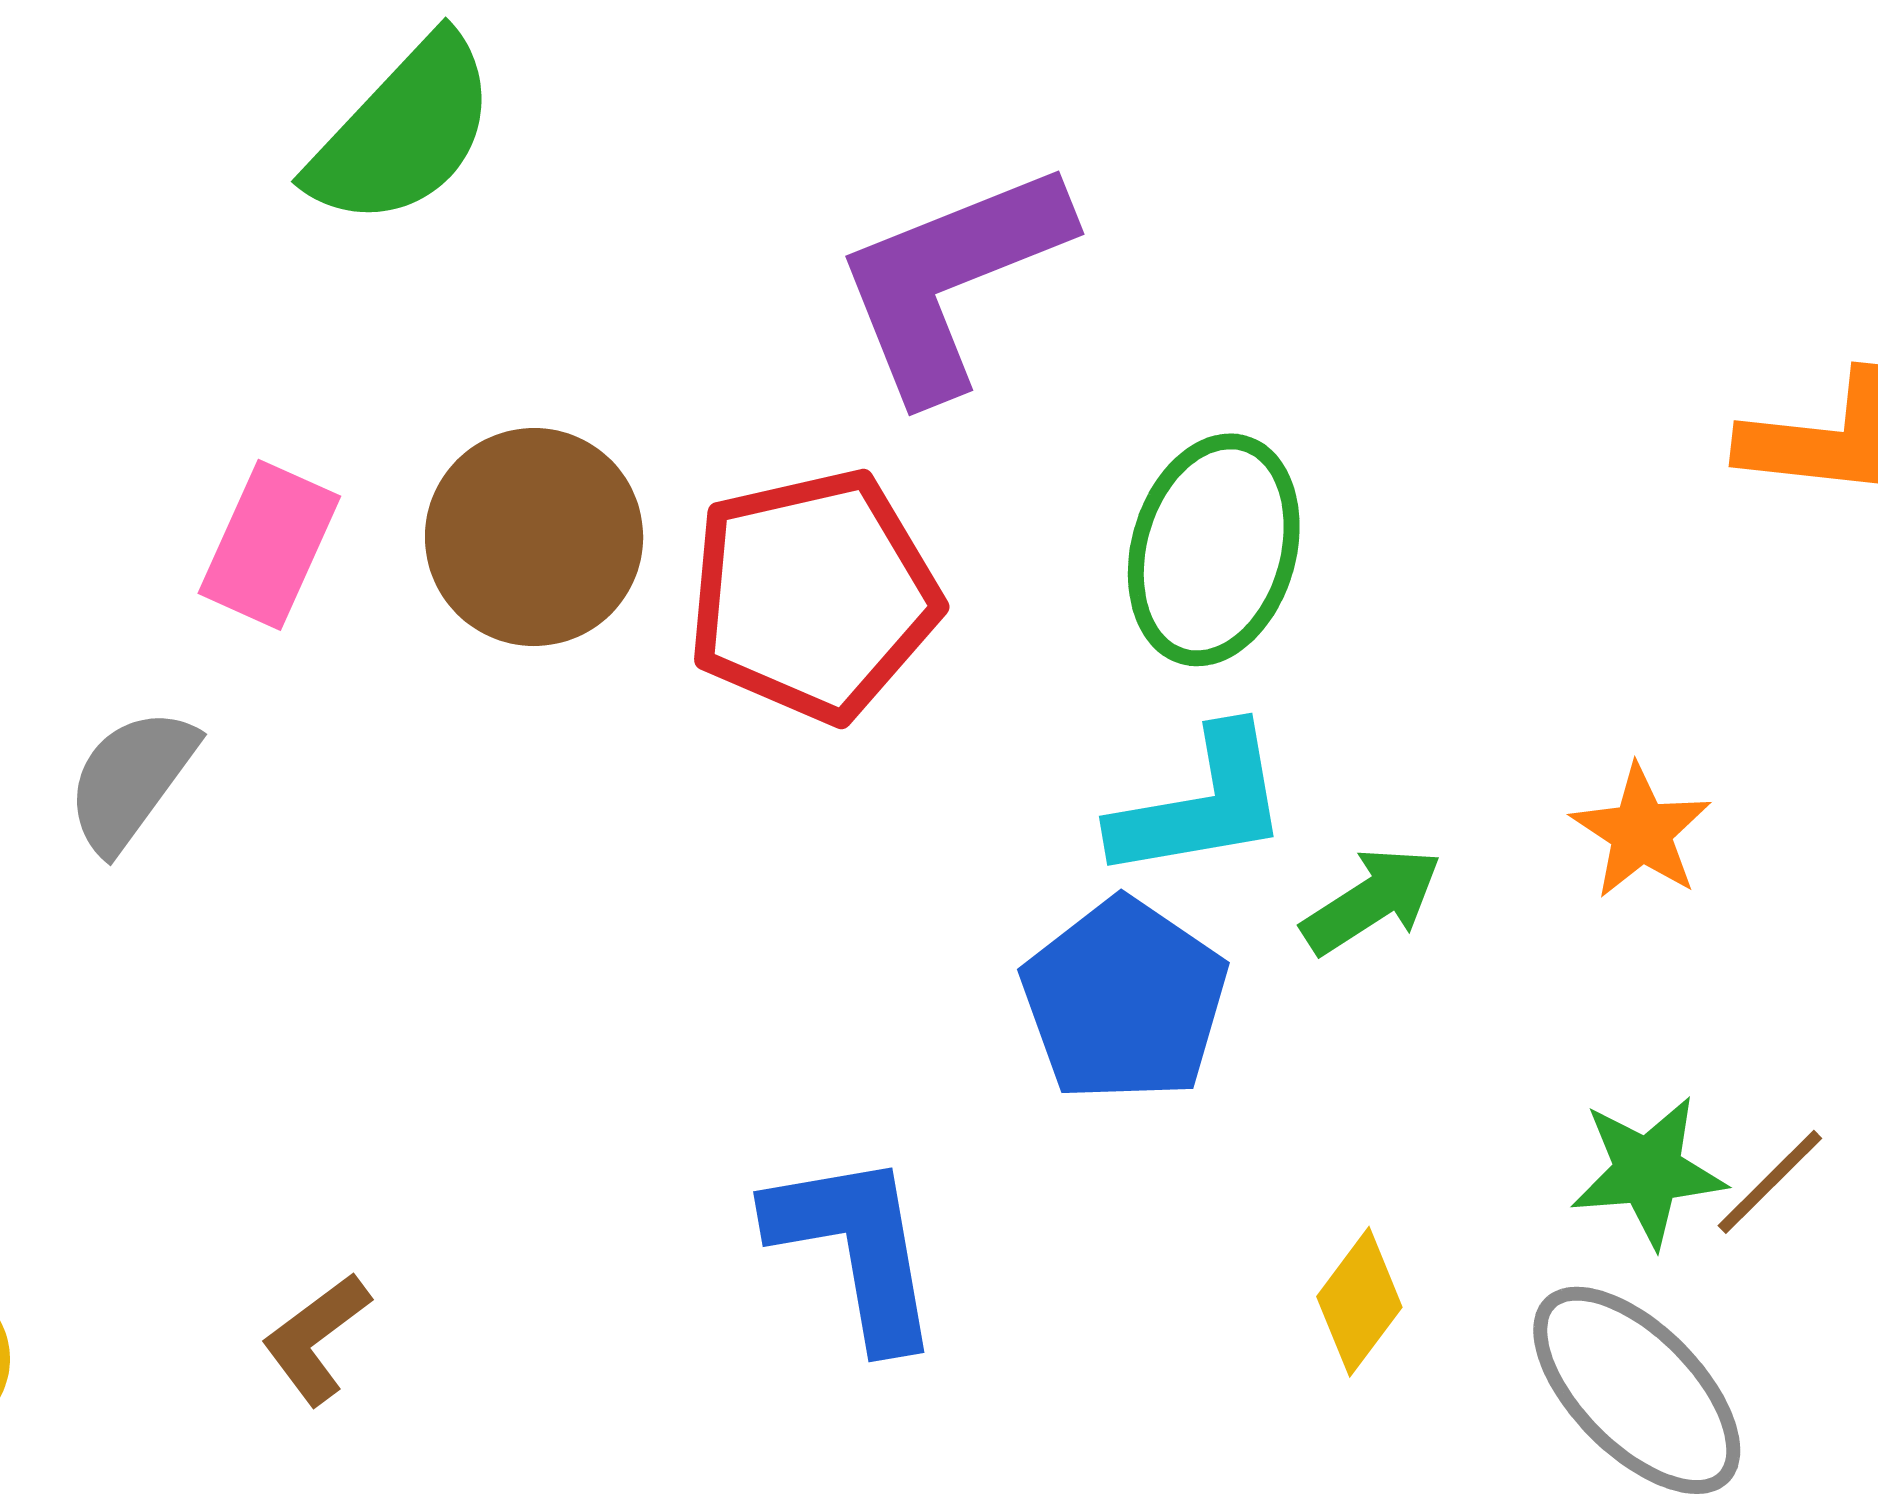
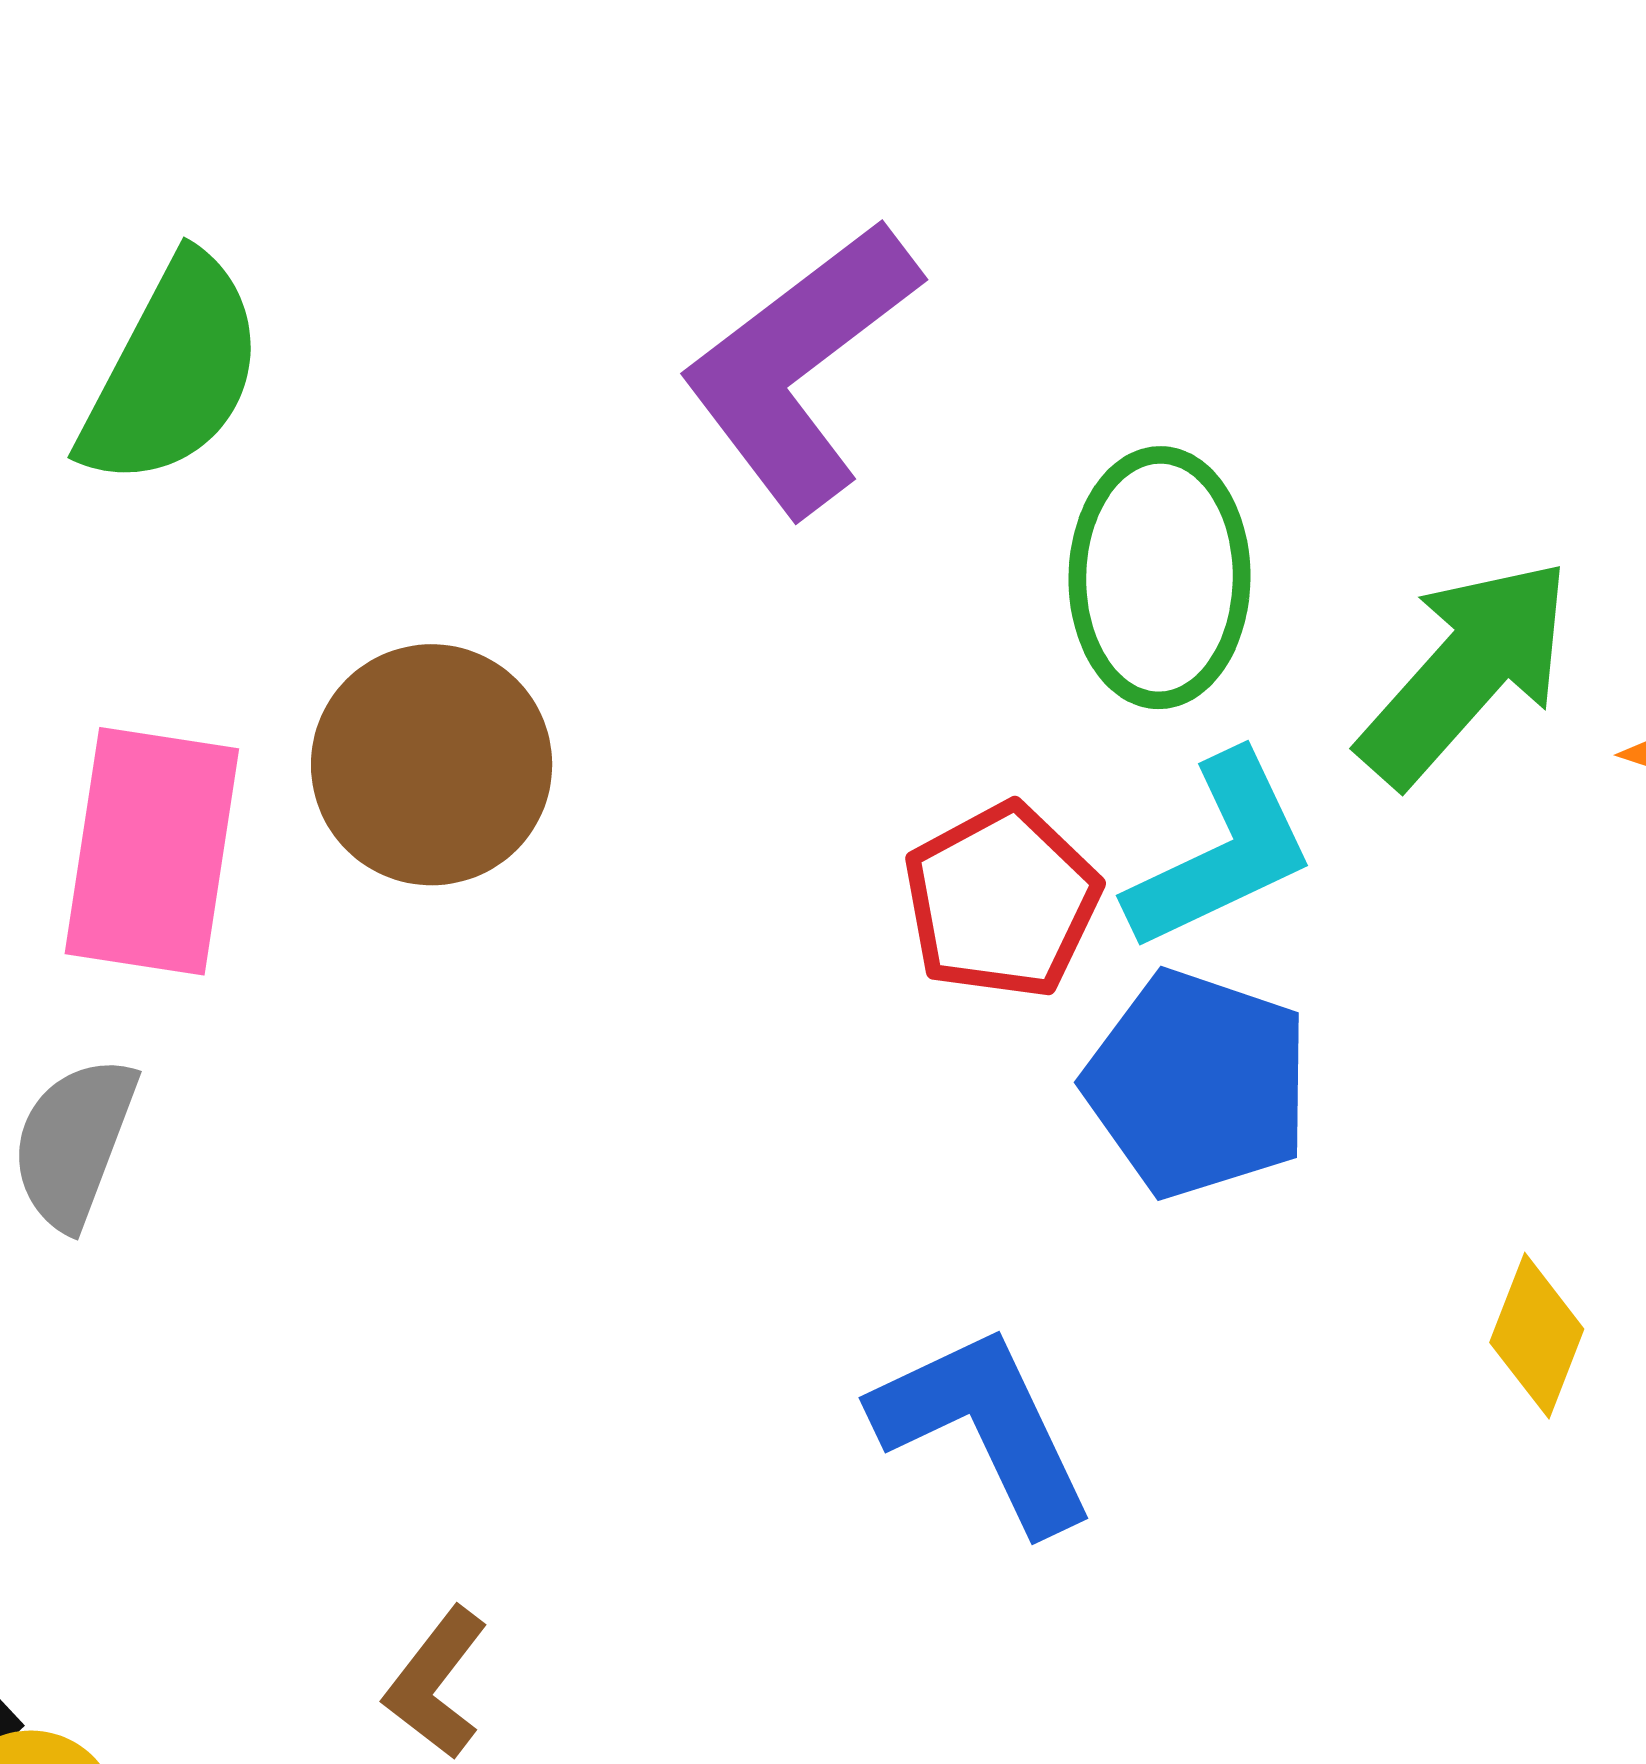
pink rectangle: (269, 545) -> (152, 851), size x1.4
red pentagon: (813, 595) -> (1002, 901), moved, size x0.7
green arrow: (1372, 901) -> (1466, 672), moved, size x1.6

